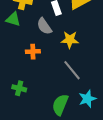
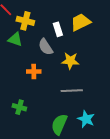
gray line: (72, 70) -> (72, 91), turned -55
cyan star: (87, 99) -> (86, 119), turned -30

